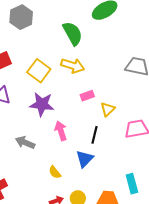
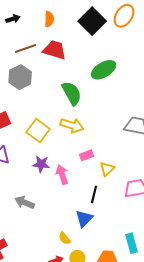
purple star: (42, 104) -> (41, 164), size x0.7
pink arrow: (61, 131) -> (62, 175), moved
yellow semicircle: (55, 172) -> (65, 238), moved

